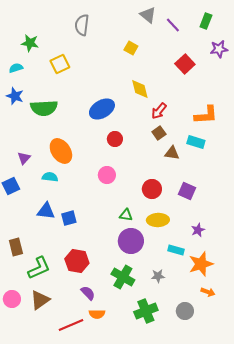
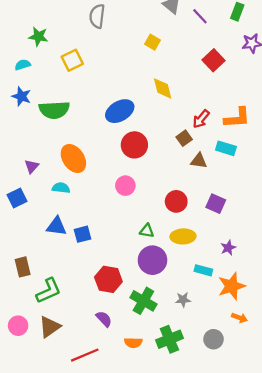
red arrow: (159, 111) -> (201, 119), moved
red circle: (115, 139) -> (134, 145), size x1.5
red hexagon: (77, 261) -> (108, 279), moved
orange semicircle: (97, 314) -> (133, 343), moved

